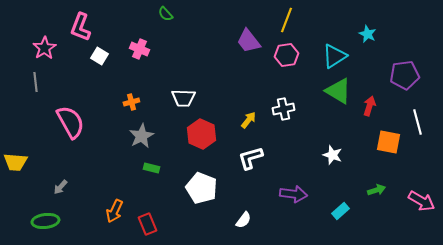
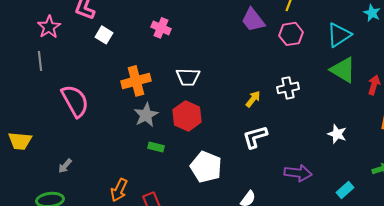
pink cross: (139, 49) -> (161, 28), moved
orange cross: (131, 102) -> (136, 81), size x1.8
red hexagon: (201, 134) -> (187, 116), moved

